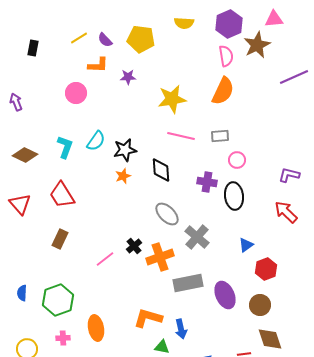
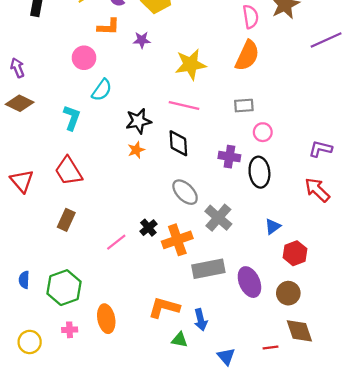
pink line: (181, 136) -> (184, 106), moved
cyan semicircle: (96, 141) -> (102, 90), moved
brown diamond: (25, 155) -> (20, 103), moved

